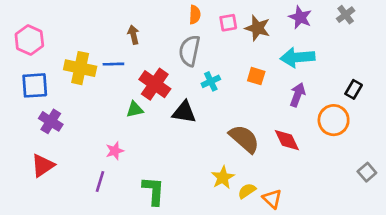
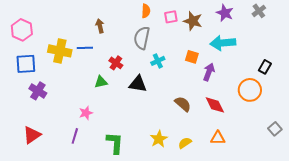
red cross: (155, 84) -> (116, 63), size x0.6
purple arrow: (298, 95) -> (209, 72), moved
brown semicircle: (244, 139) -> (183, 104), size x0.7
red triangle: (43, 165) -> (32, 135), moved
yellow star: (223, 177) -> (159, 139), moved
orange triangle: (272, 199) -> (218, 138), moved, turned -42

